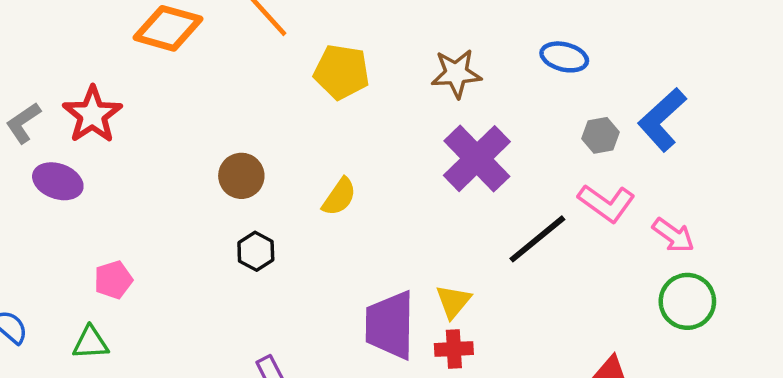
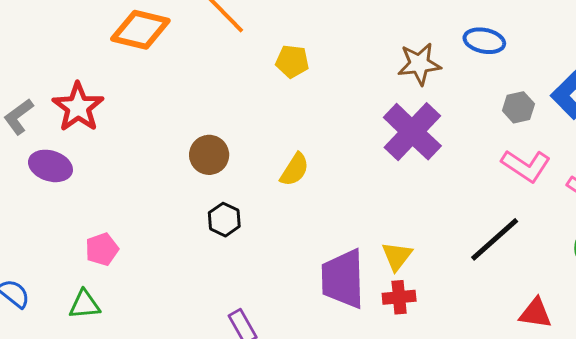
yellow pentagon: (342, 72) -> (292, 61), size x0.7
brown star: (456, 73) -> (419, 64), moved
black line: (537, 239) -> (495, 239), moved

